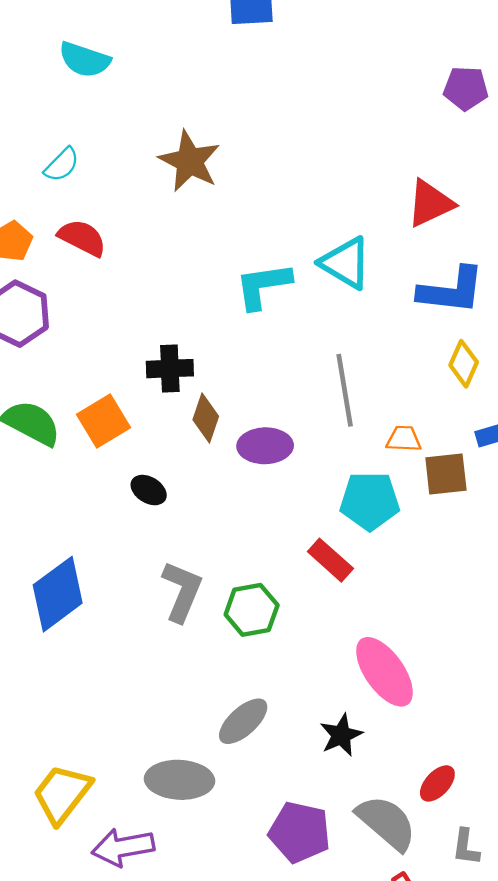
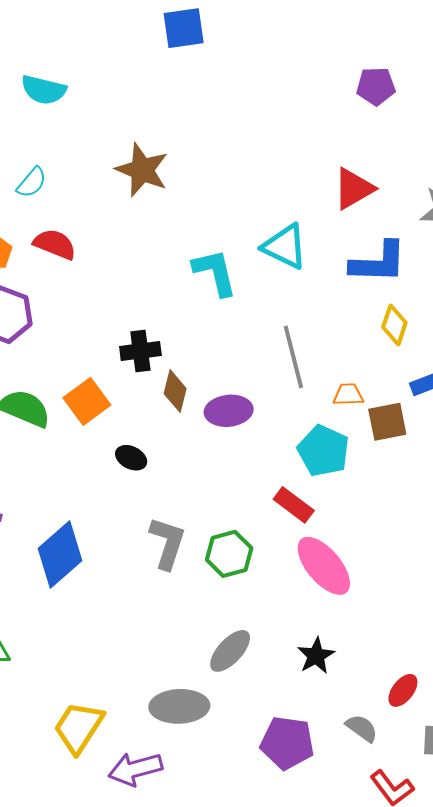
cyan L-shape: (263, 286) -> (215, 272), turned 90
cyan pentagon: (370, 501) -> (323, 451), turned 30
pink ellipse: (384, 672) -> (324, 566), moved
gray semicircle: (386, 823) -> (362, 728), size x0.6

